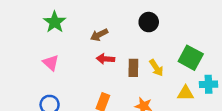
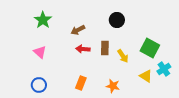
brown rectangle: (133, 68) -> (105, 48), moved
cyan cross: (208, 84) -> (164, 69), turned -32
yellow triangle: (186, 93) -> (146, 76), turned 32

